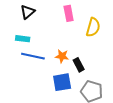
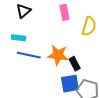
orange star: (62, 56) -> (58, 55), size x1.5
blue square: (62, 82) -> (70, 84), moved

